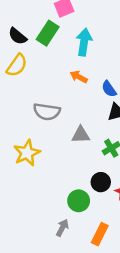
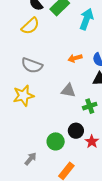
orange arrow: (79, 77) -> (75, 58), moved, turned -56
gray semicircle: (47, 112) -> (32, 65), moved
gray arrow: (62, 228) -> (30, 159), moved

